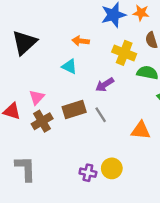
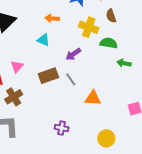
brown cross: (42, 121) -> (14, 97), moved
orange triangle: (141, 130) -> (93, 98), moved
yellow circle: (112, 168) -> (106, 138), moved

